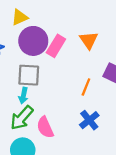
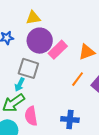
orange triangle: (89, 40) -> (87, 52), turned 30
orange line: (86, 87) -> (78, 79), moved
blue cross: (89, 120) -> (70, 119), turned 30

